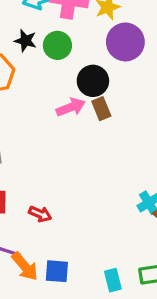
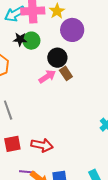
black star: (25, 41) -> (20, 39), moved
red arrow: (40, 214) -> (42, 145), size x1.5

